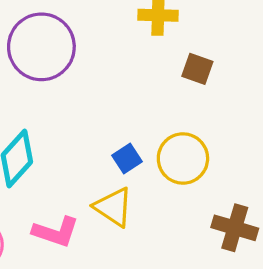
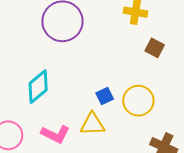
yellow triangle: (113, 207) -> (92, 124), turned -44

